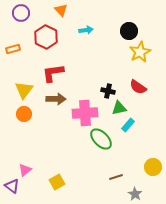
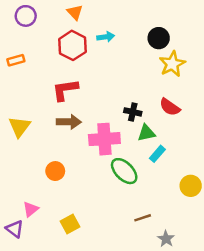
red hexagon: (46, 37) -> (72, 45), moved
yellow triangle: (24, 90) -> (20, 127), moved
orange circle: (24, 114) -> (55, 171), moved
yellow circle: (153, 167) -> (191, 186), moved

